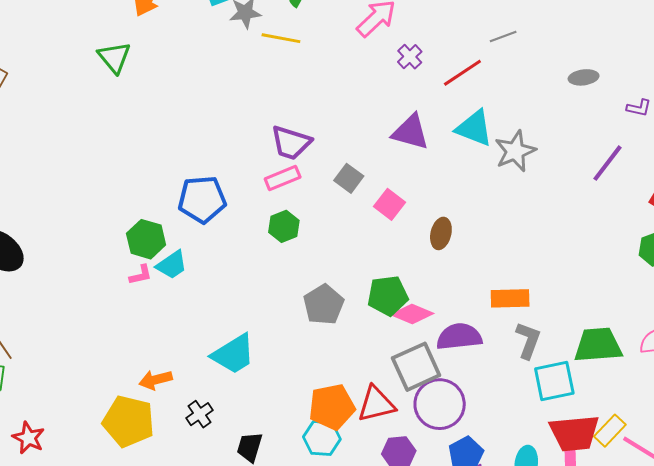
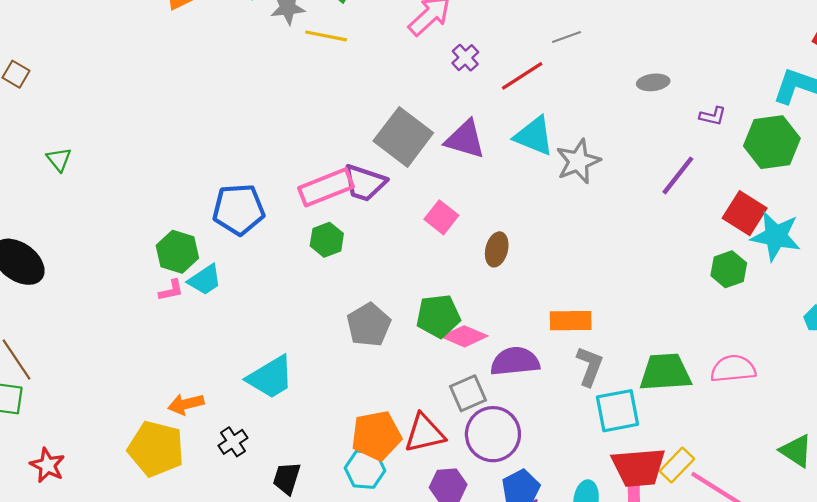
green triangle: (114, 57) -> (59, 159), moved, size x0.7
purple trapezoid: (291, 143) -> (365, 183), moved
pink rectangle: (283, 178) -> (326, 187), size x1.4
gray square: (349, 178) -> (403, 137), moved, size x1.8
gray square: (416, 367) -> (468, 393), size x0.7

